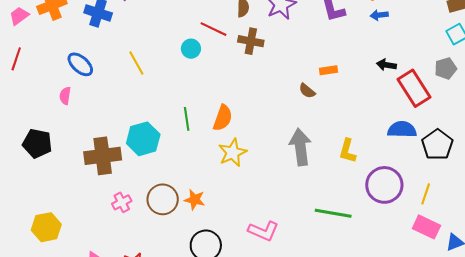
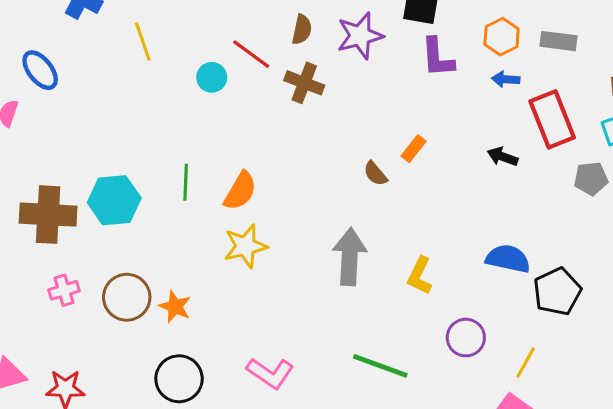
yellow line: (136, 63) -> (143, 41), moved
orange rectangle: (329, 70) -> (414, 149), turned -54
red rectangle: (414, 88) -> (552, 119), moved
purple circle: (384, 185) -> (466, 338), size x0.7

